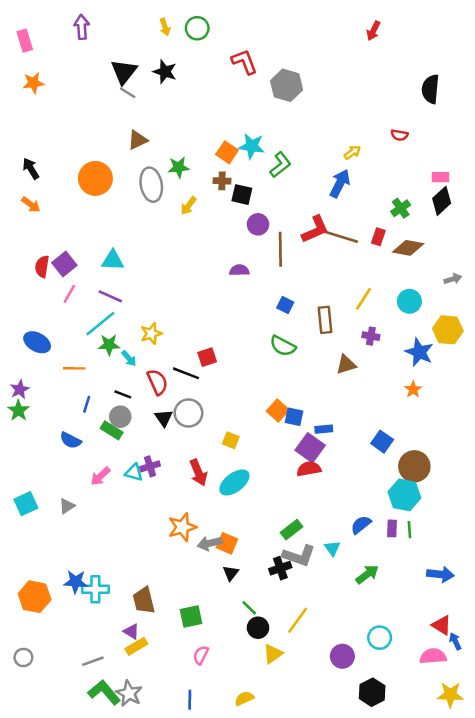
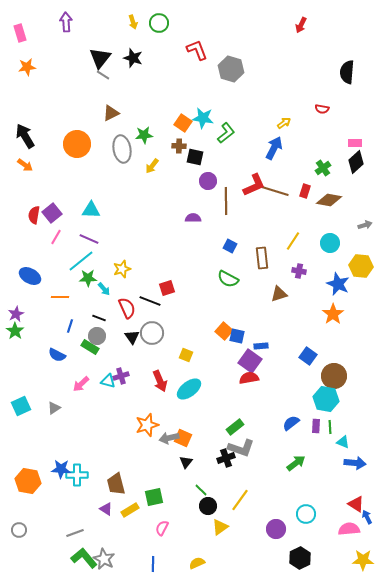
black arrow: (31, 168) -> (25, 136), size x1.4
orange star: (413, 389) -> (333, 314), size x1.5
cyan triangle: (332, 548) -> (343, 442), moved, turned -32
yellow rectangle: (136, 646) -> (130, 510), moved

